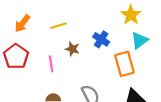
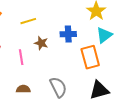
blue cross: (101, 39) -> (68, 34), turned -35

